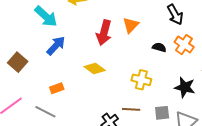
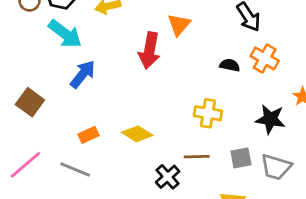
orange triangle: (131, 25) -> (179, 25), moved
yellow diamond: (95, 69) -> (137, 134), moved

